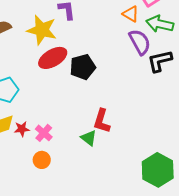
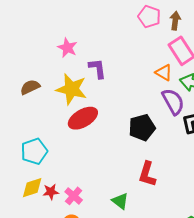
black pentagon: (83, 67) -> (142, 127), moved
red L-shape: (102, 121) -> (147, 174), moved

